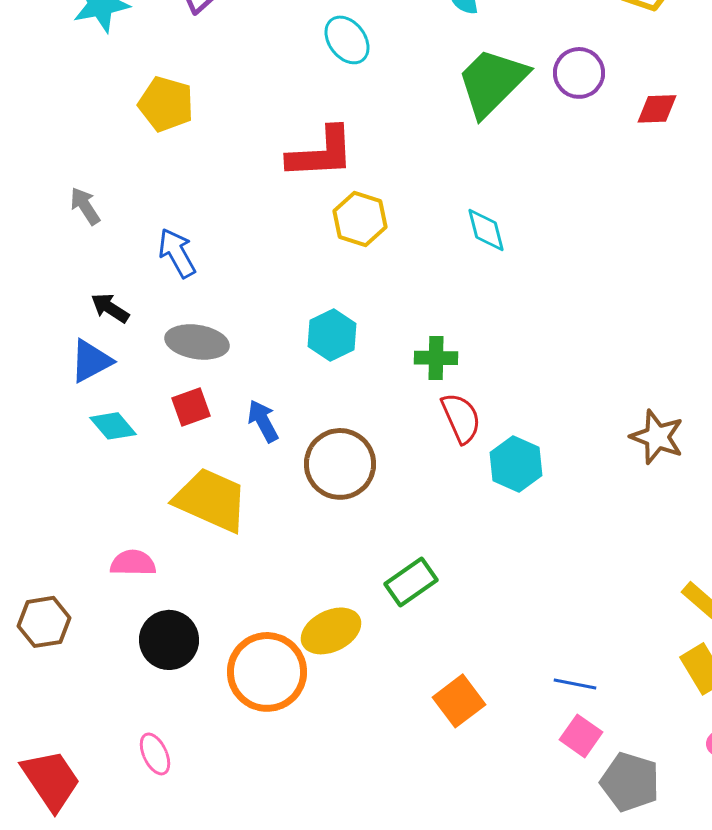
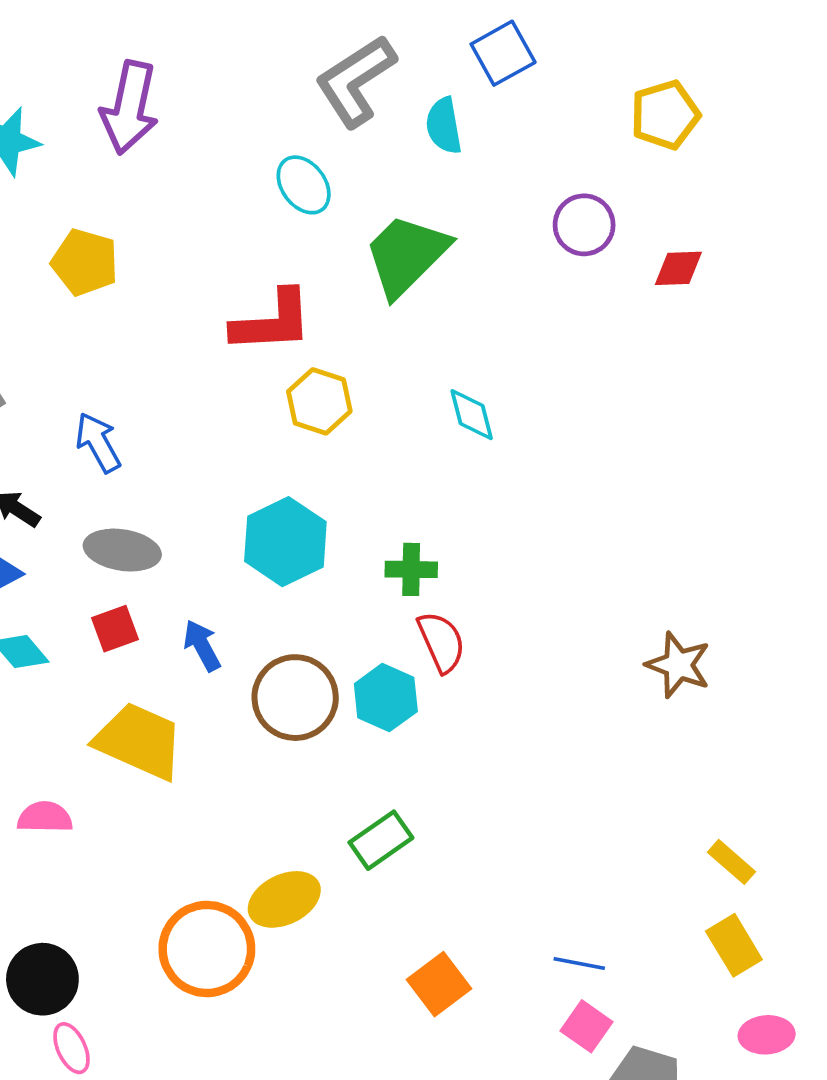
green trapezoid: (492, 82) -> (406, 255), moved
cyan hexagon: (332, 335) -> (285, 542), size x1.4
cyan hexagon: (516, 464) -> (386, 698), moved
black circle: (169, 640) -> (42, 979), moved

